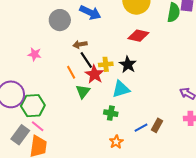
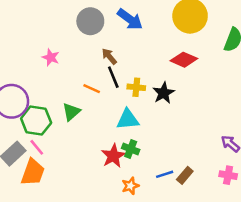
brown arrow: (80, 44) -> (109, 56), turned 48
orange line: (71, 72) -> (92, 89), turned -48
red star: (94, 74) -> (113, 156), moved
cyan triangle: (121, 89) -> (128, 119), moved
green triangle: (83, 91) -> (71, 112), moved

